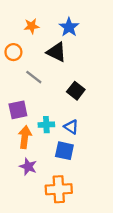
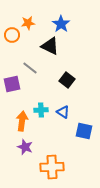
orange circle: (13, 52) -> (12, 35), moved
purple square: (18, 110) -> (12, 84), moved
blue square: (64, 151) -> (84, 131), moved

